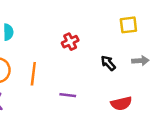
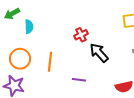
black arrow: (108, 63) -> (99, 53), moved, size x1.5

